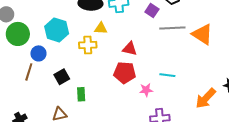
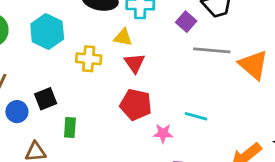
yellow triangle: (101, 28) -> (123, 37), moved
red triangle: (130, 49) -> (134, 63), moved, turned 35
blue circle: (38, 53) -> (17, 112), moved

